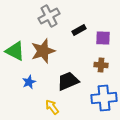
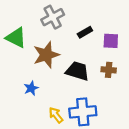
green triangle: (15, 51) -> (16, 38), moved
black trapezoid: (68, 81) -> (77, 71), moved, turned 40
blue cross: (104, 98) -> (83, 112), moved

